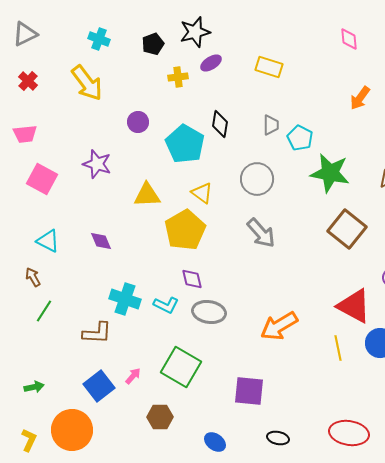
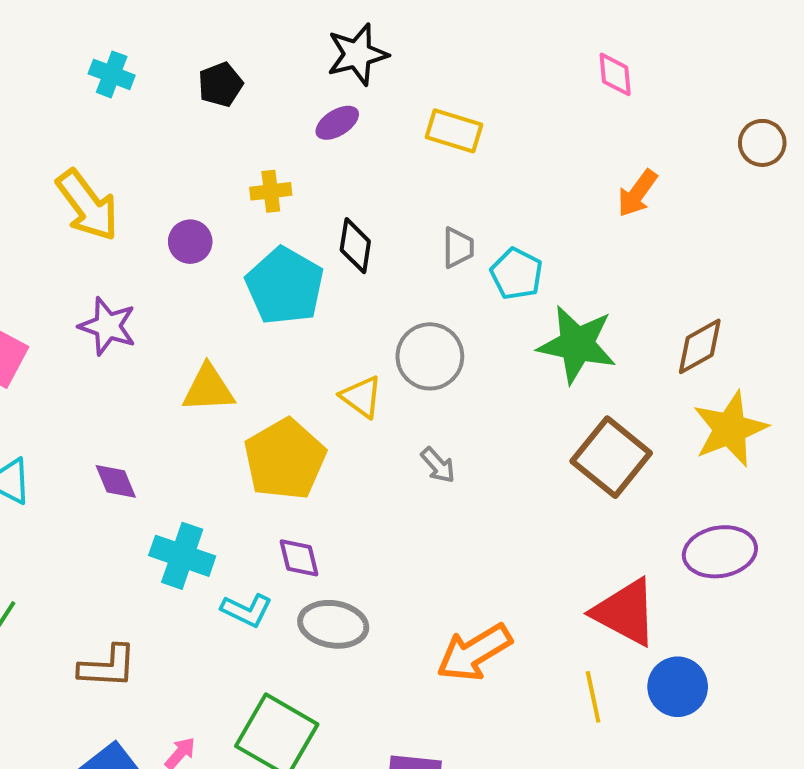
black star: (195, 32) -> (357, 54), moved
yellow cross: (178, 77) -> (271, 191), moved
yellow arrow: (87, 83) -> (87, 205), moved
yellow triangle: (202, 193) -> (361, 397), moved
gray arrow: (261, 233) -> (438, 465), size x0.6
cyan cross: (125, 299) -> (182, 556), moved

